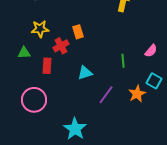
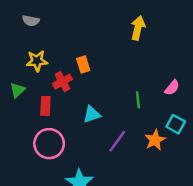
green triangle: (24, 53) -> (17, 90), turned -40
pink circle: (34, 100) -> (49, 144), moved

